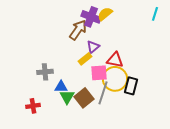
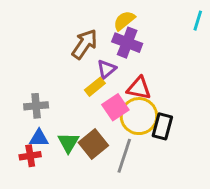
purple cross: (91, 17) -> (127, 43), moved
pink square: (99, 73) -> (115, 107), turned -30
blue triangle: (61, 87) -> (39, 138), moved
gray line: (103, 93) -> (124, 156), moved
red cross: (33, 106) -> (30, 156), moved

